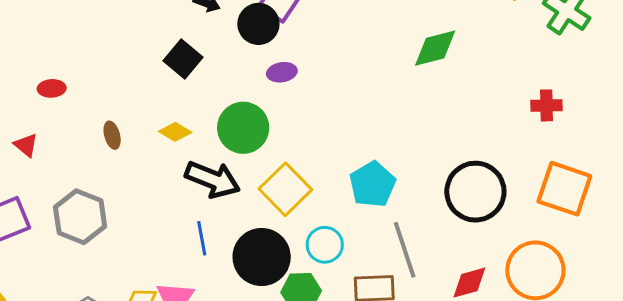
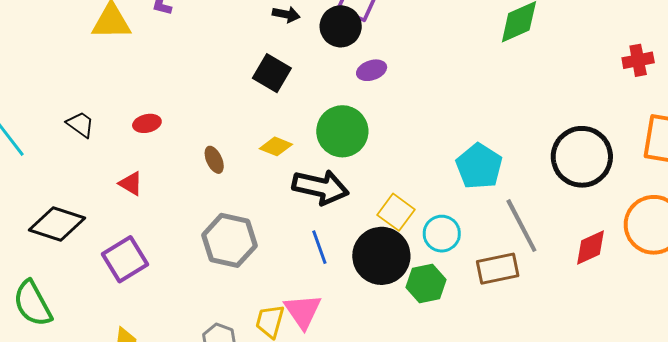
yellow square: (285, 189) -> (396, 212), moved, size x0.7
gray hexagon: (80, 217) -> (229, 240), moved

